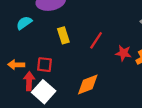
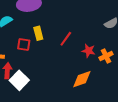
red square: (45, 65) -> (24, 45), moved
orange diamond: (88, 85) -> (82, 79), moved

